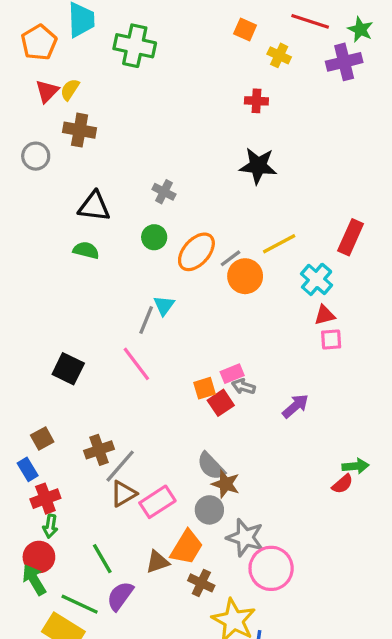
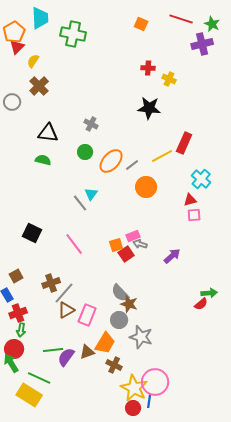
yellow cross: (279, 55) -> (169, 79), moved
red triangle: (47, 91) -> (17, 47), moved
brown cross: (80, 130) -> (39, 86), turned 36
red rectangle: (351, 237) -> (184, 143), moved
orange circle: (245, 276) -> (146, 187), moved
cyan cross: (317, 279) -> (201, 179), moved
gray line: (146, 320) -> (80, 203), turned -60
pink line: (136, 364) -> (74, 244), moved
pink rectangle: (157, 502) -> (87, 315), turned -35
green line: (102, 559) -> (53, 350), turned -66
pink circle: (271, 568) -> (155, 382), moved
purple semicircle: (120, 596) -> (66, 357), moved

